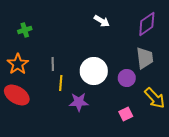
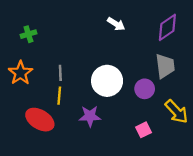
yellow line: (61, 83) -> (59, 96), moved
red ellipse: (17, 95) -> (40, 120), moved

